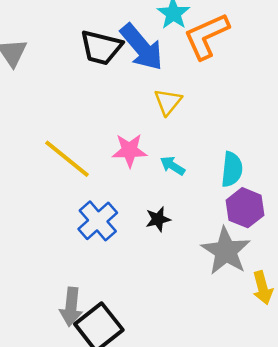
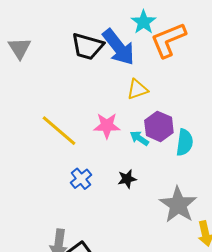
yellow triangle: (168, 102) -> (137, 89), turned 30
purple hexagon: (245, 208) -> (159, 126), moved
blue cross: (98, 221) -> (81, 179), size x0.7

